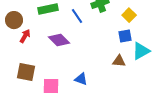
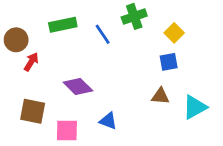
purple diamond: (59, 40) -> (78, 87), moved
cyan triangle: (141, 51) -> (195, 107), moved

